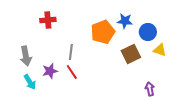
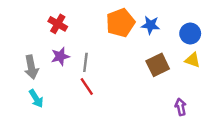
red cross: (48, 20) -> (58, 24), turned 35
orange pentagon: (103, 32) -> (120, 23), moved
blue circle: (148, 32) -> (190, 34), moved
purple star: (50, 71) -> (60, 56), moved

